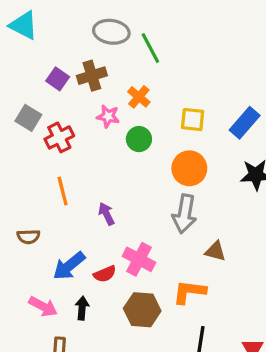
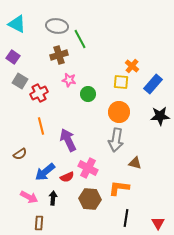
gray ellipse: (111, 32) -> (57, 26), moved
green line: (150, 48) -> (80, 39), moved
purple square: (58, 79) -> (13, 57), moved
orange cross: (139, 97) -> (132, 66), moved
purple arrow: (106, 214) -> (68, 140), size x1.6
brown semicircle: (28, 237) -> (20, 154), turned -32

